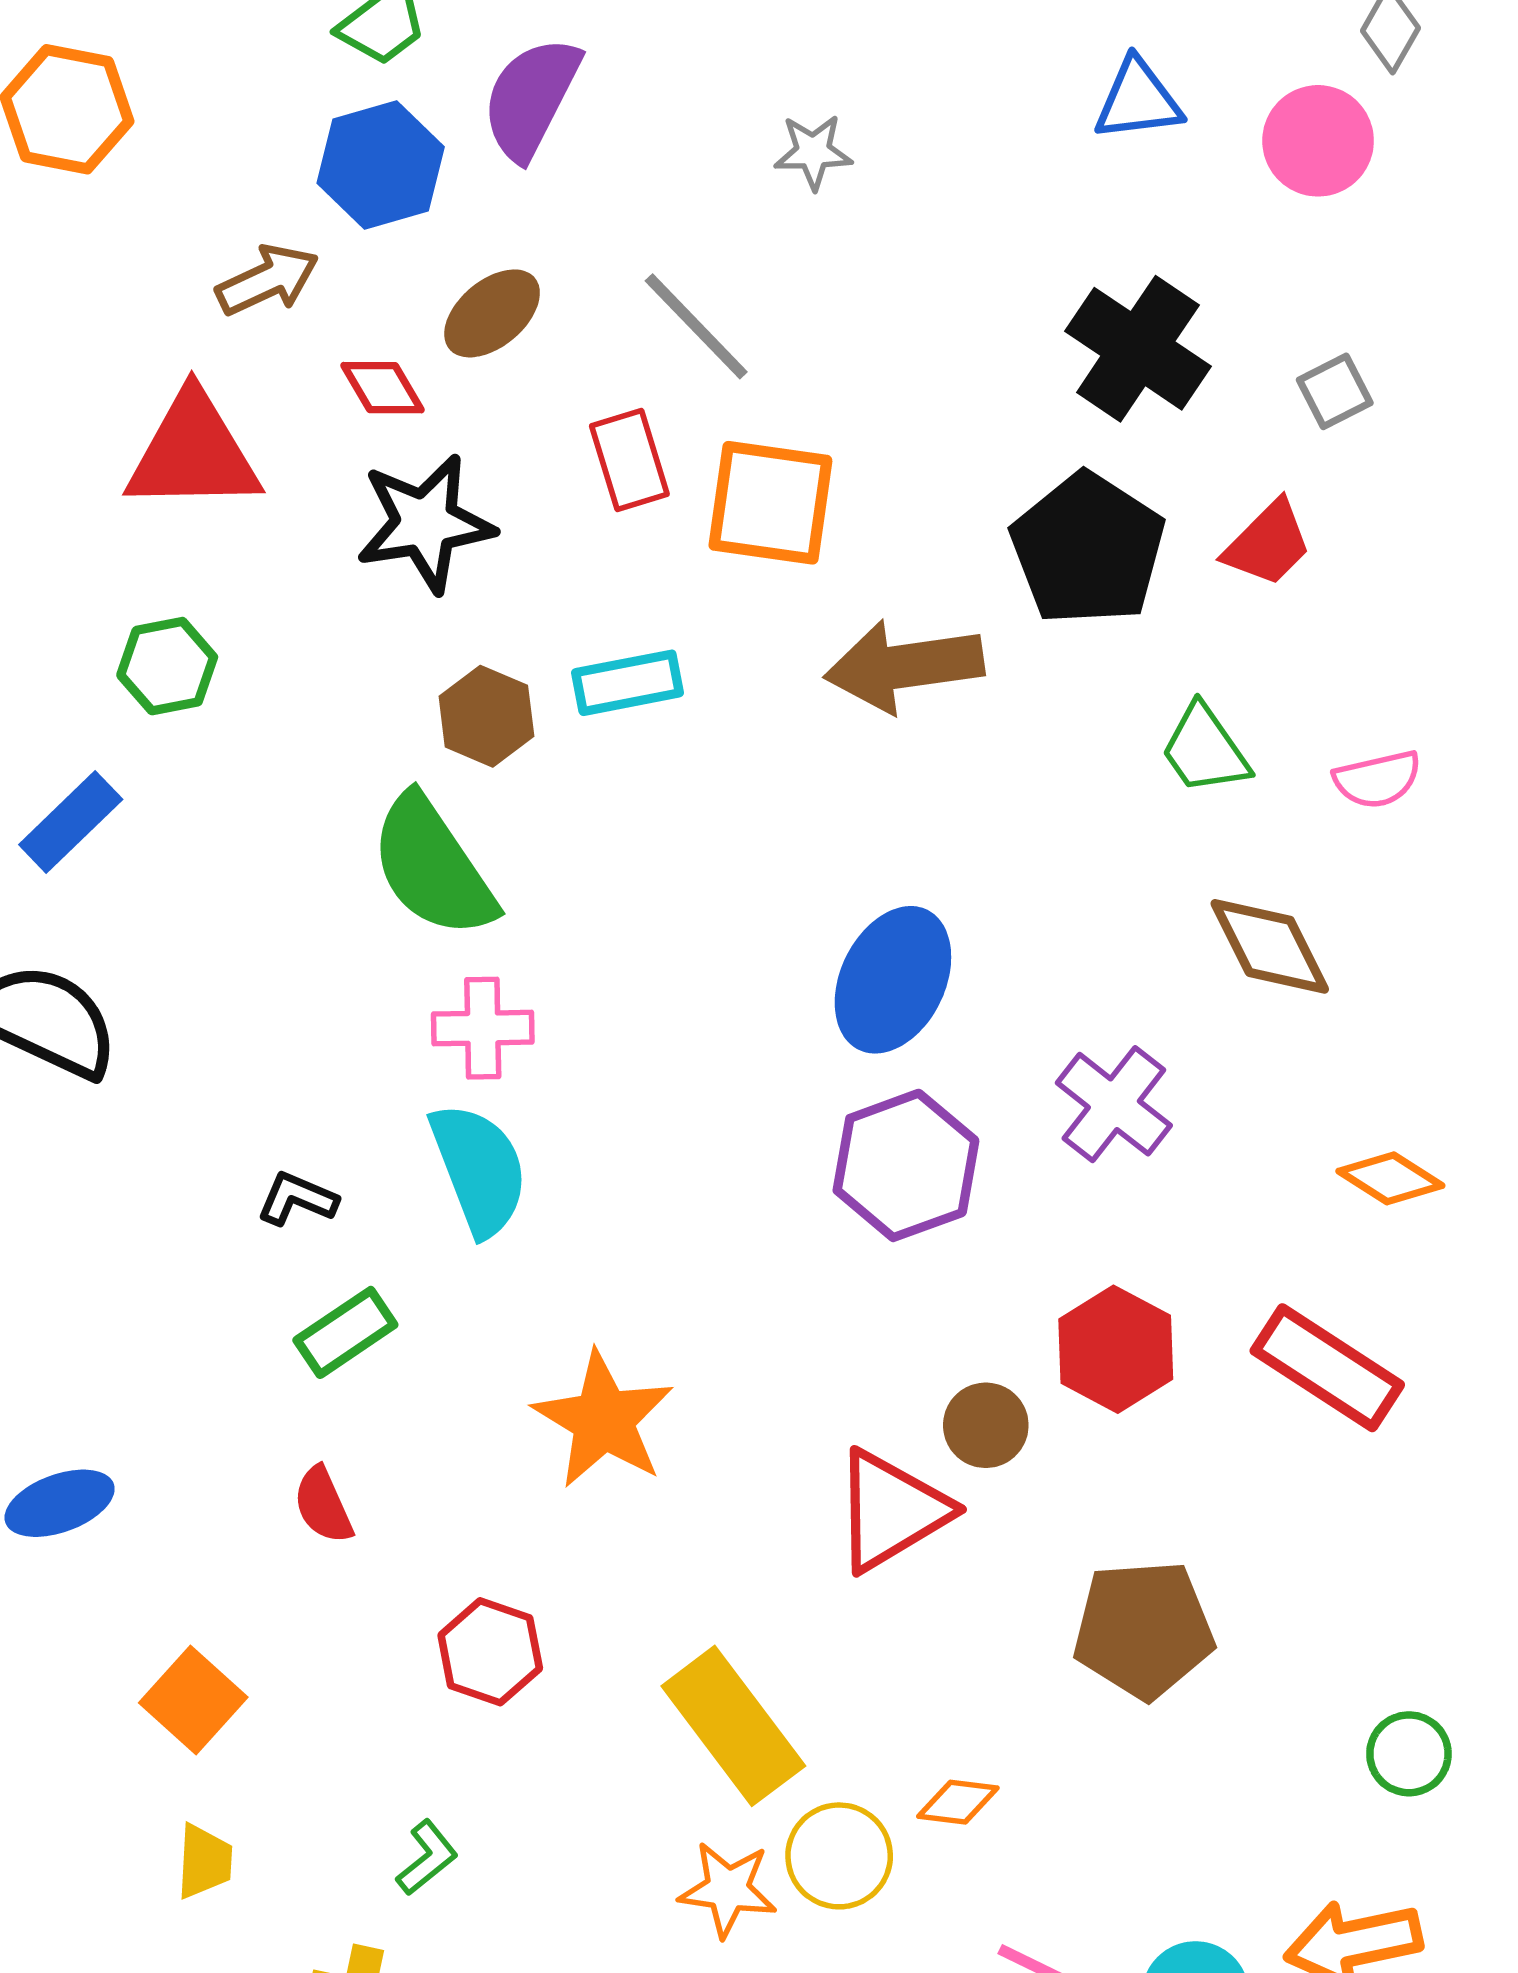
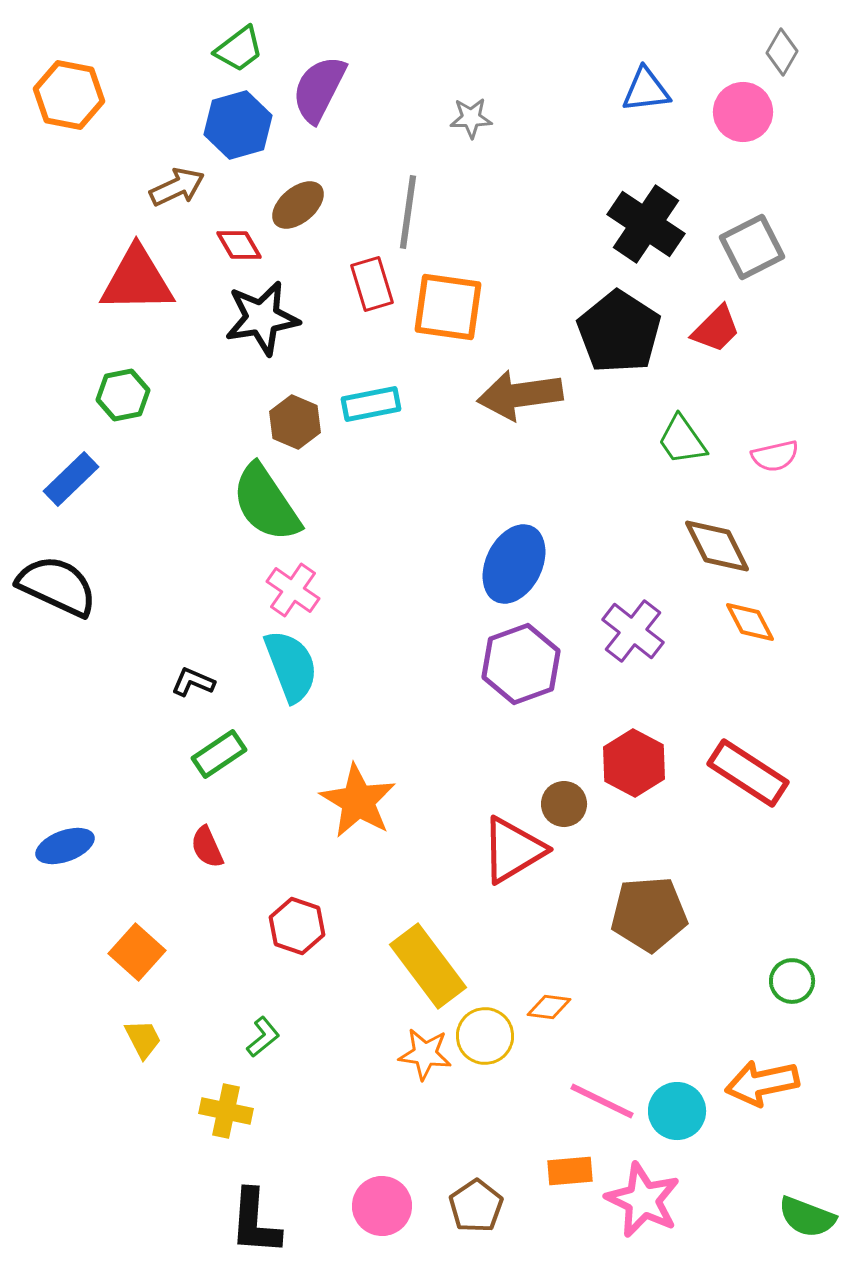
gray line: (696, 326) -> (408, 212), turned 52
gray square: (1335, 391) -> (752, 247), size x1.6
pink cross: (483, 1028) -> (293, 590), turned 36
orange diamond: (1390, 1178) -> (750, 622), moved, turned 30
yellow trapezoid: (204, 1861) -> (143, 1039), turned -30

